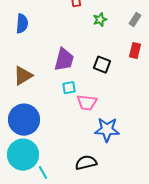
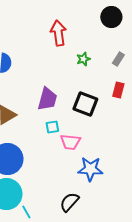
black square: (102, 65) -> (85, 104), size x1.4
black semicircle: (86, 163) -> (69, 202), turned -35

